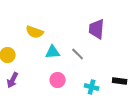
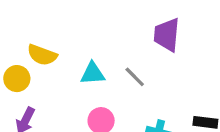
yellow semicircle: (35, 32) -> (42, 55), moved

